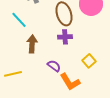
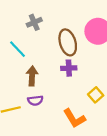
purple semicircle: (54, 66) -> (35, 100), moved, turned 136

